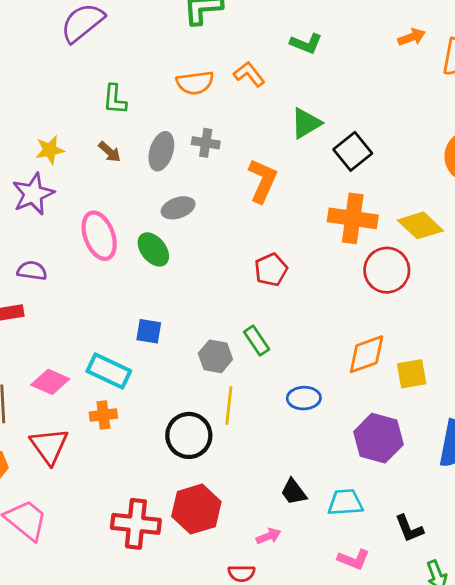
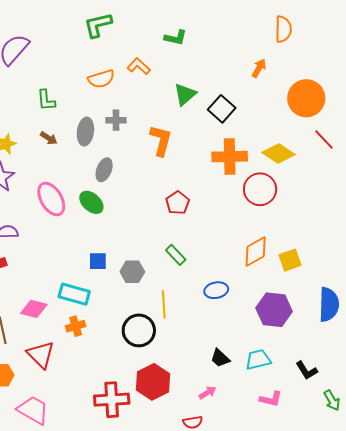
orange arrow: (412, 37) -> (259, 68), moved, turned -30
gray ellipse: (178, 208) -> (104, 170), turned -40
gray hexagon: (215, 356) -> (132, 272), moved

